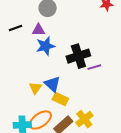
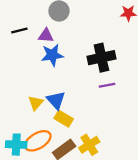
black cross: (78, 56) -> (101, 58), moved

